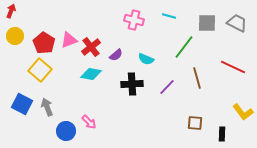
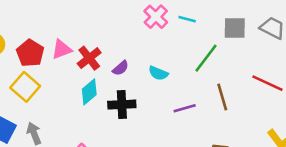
pink cross: (134, 20) -> (156, 17), moved, turned 30
cyan diamond: (91, 74) -> (89, 92), turned -50
black cross: (132, 84) -> (122, 105), moved
purple line: (167, 87) -> (185, 108), turned 30

